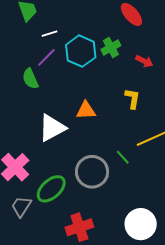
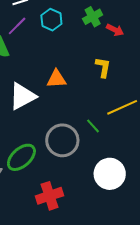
green cross: (111, 48) -> (93, 17), moved
cyan hexagon: (81, 51) -> (51, 20), size x0.7
white circle: (141, 224) -> (110, 174), moved

